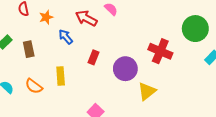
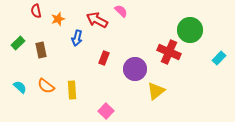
green circle: (195, 29) -> (190, 30), moved
blue arrow: (66, 37) -> (77, 38), turned -126
yellow rectangle: (61, 76) -> (72, 90), moved

